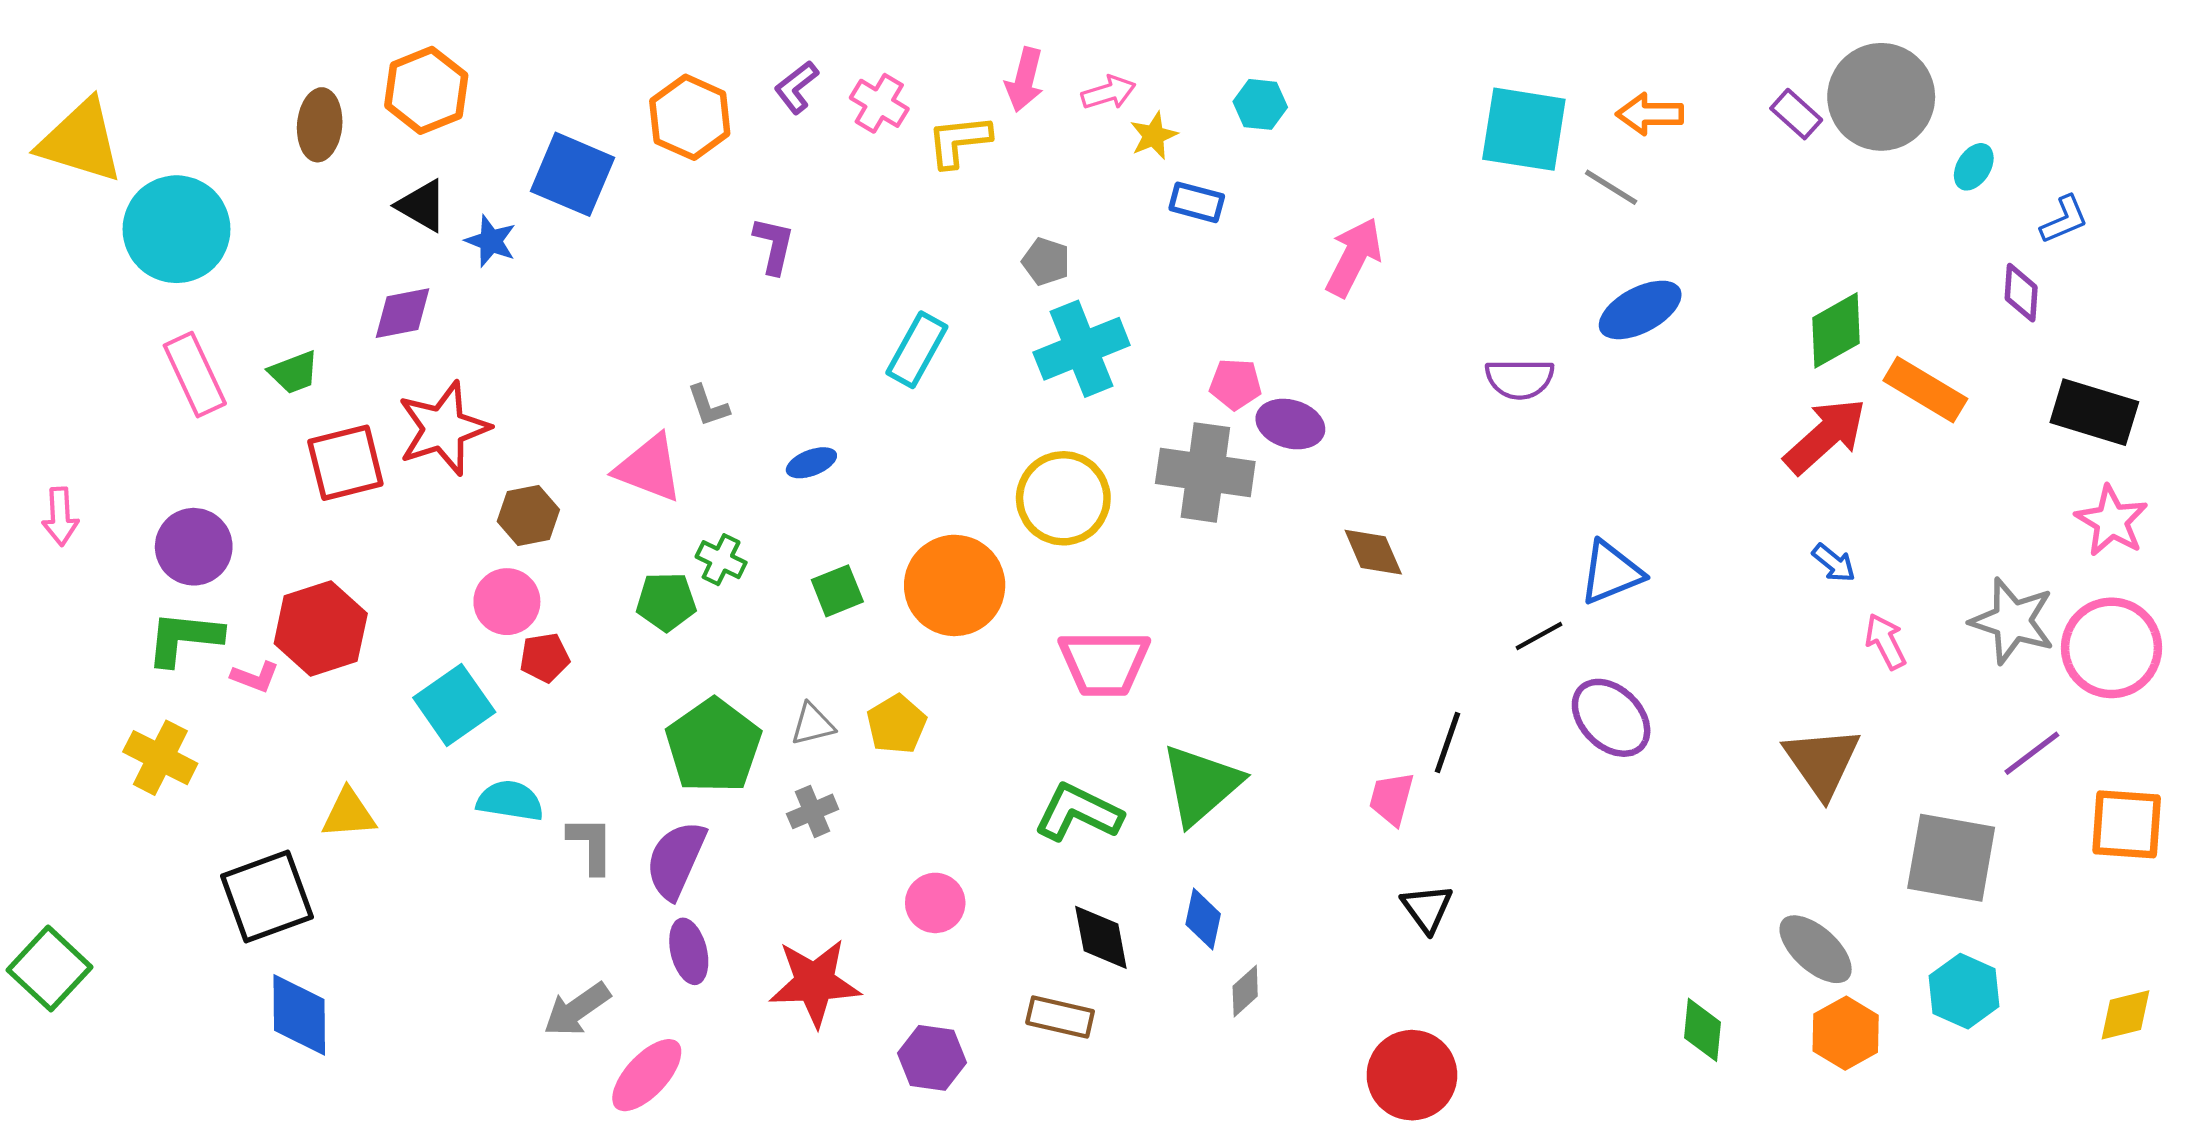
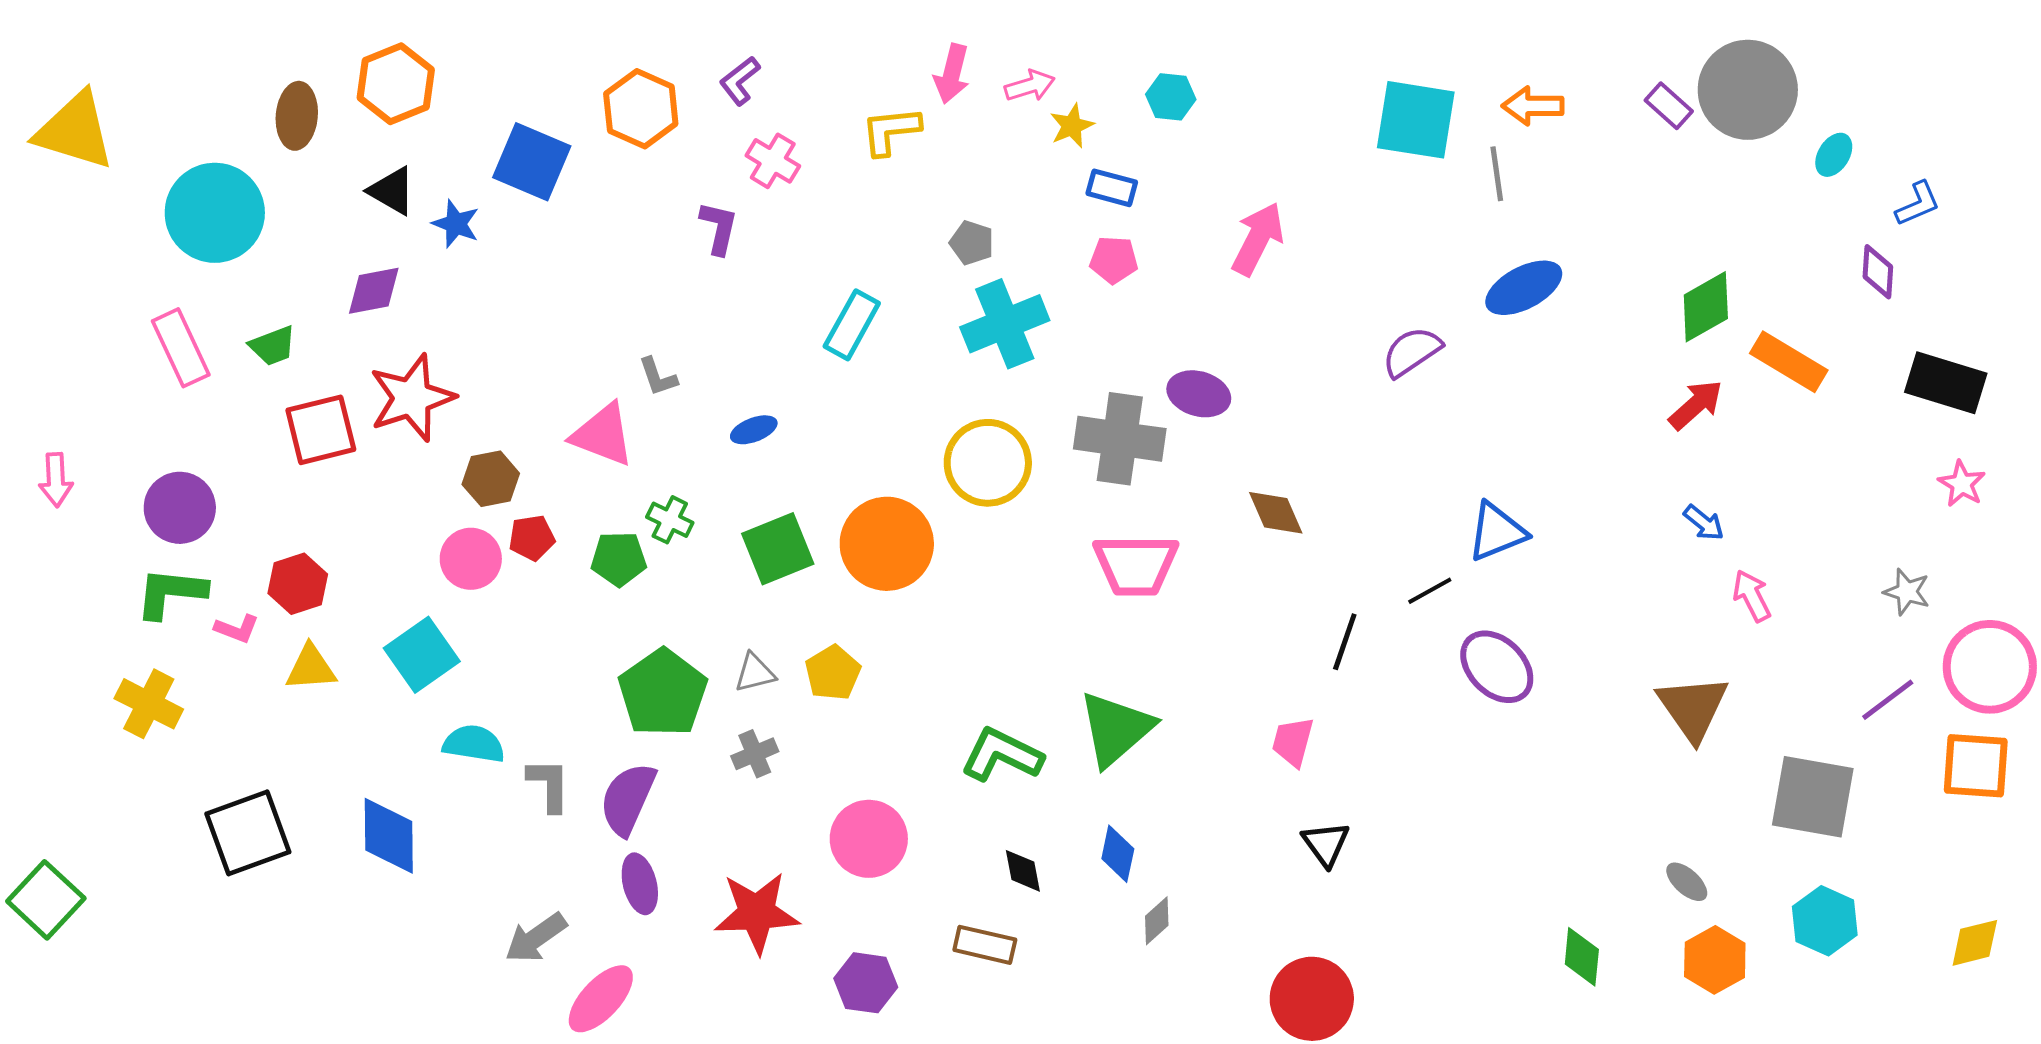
pink cross: (879, 103) -> (773, 161), moved
gray line: (1611, 187) -> (1497, 174), turned 50
cyan circle: (176, 229) -> (215, 213), moved
purple semicircle: (1520, 379) -> (1412, 352), turned 146
pink pentagon: (1235, 384) -> (1114, 260), moved
red arrow: (1825, 436) -> (1696, 405), size x0.7
pink star: (2112, 521) -> (1962, 484), size x0.7
green square: (837, 591) -> (778, 549), size x1.5
gray star: (2012, 621) -> (1907, 592), moved, size x0.6
red hexagon: (321, 628) -> (298, 584), size x0.7
pink circle: (2112, 648) -> (1990, 667), moved
red pentagon: (545, 658) -> (532, 538), moved
pink trapezoid: (1104, 663) -> (1136, 565), moved
black line: (1447, 743) -> (1345, 642), moved
yellow triangle: (349, 814) -> (311, 668), moved
pink circle: (935, 903) -> (869, 839), size x1.4
black diamond: (1101, 937) -> (1023, 871), size x0.7
gray ellipse: (1816, 949) -> (1687, 882), size x0.6
blue diamond: (299, 1015) -> (389, 836), moved

